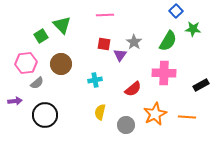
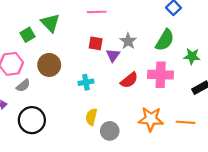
green star: (193, 29) -> (192, 56), moved
red semicircle: (133, 89) -> (129, 80), moved
orange star: (155, 114) -> (151, 119), turned 30
gray circle: (126, 125) -> (110, 131), moved

